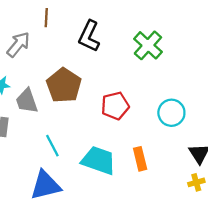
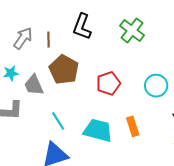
brown line: (46, 18) -> (48, 39), moved

